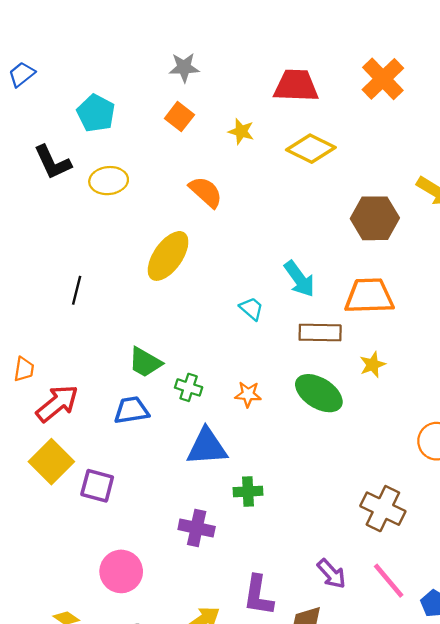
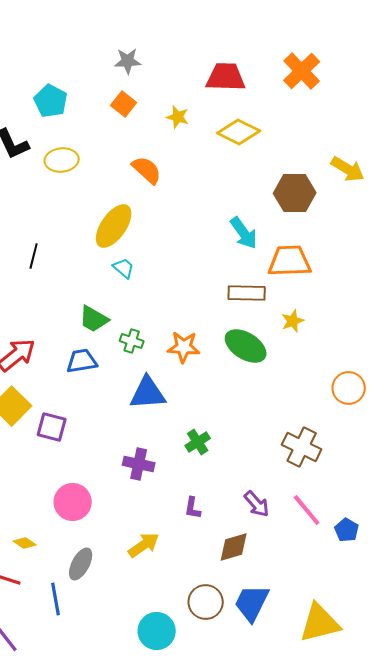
cyan arrow: (299, 279) -> (244, 233), moved
cyan trapezoid: (251, 309) -> (124, 268), moved
orange star: (248, 394) -> (184, 347), size x1.4
green cross: (248, 491) -> (198, 442), moved, turned -30
purple L-shape: (258, 595) -> (193, 508), moved, size x0.6

